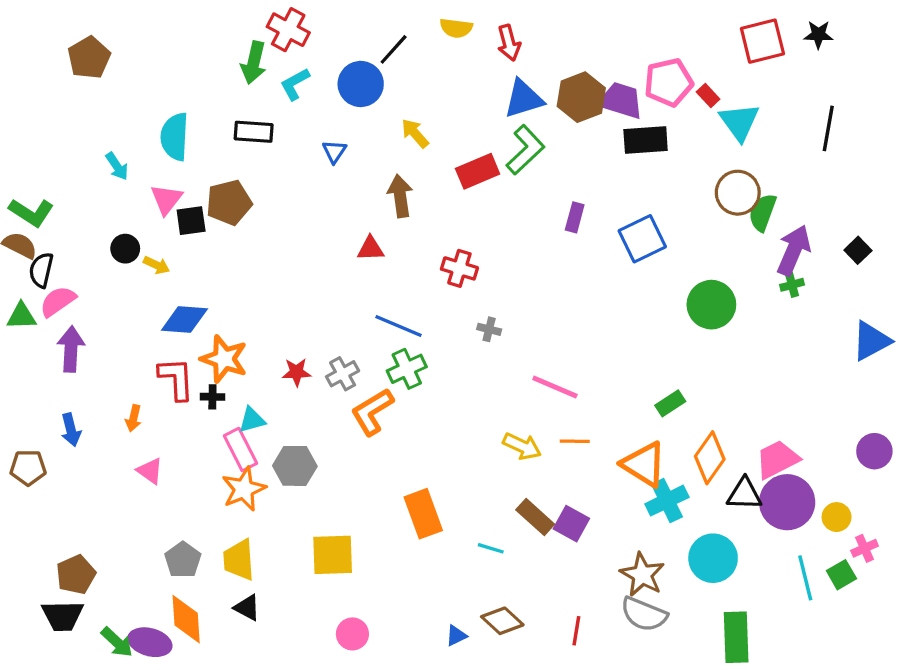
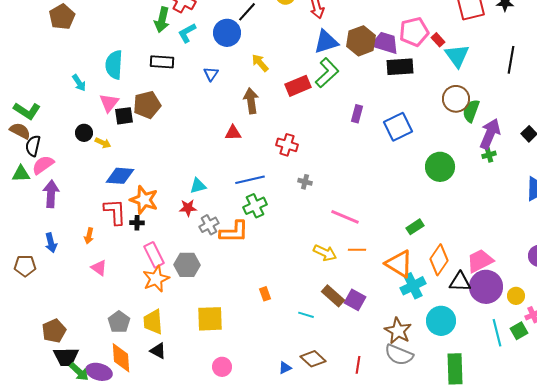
blue line: (399, 326) -> (250, 180), turned -36
gray cross: (343, 374) -> (209, 225), moved
orange L-shape: (372, 412) -> (234, 232), turned -148
cyan triangle: (252, 420) -> (198, 186), moved
orange rectangle: (423, 514) -> (265, 294), size x0.5
black trapezoid: (63, 616) -> (66, 357), moved

